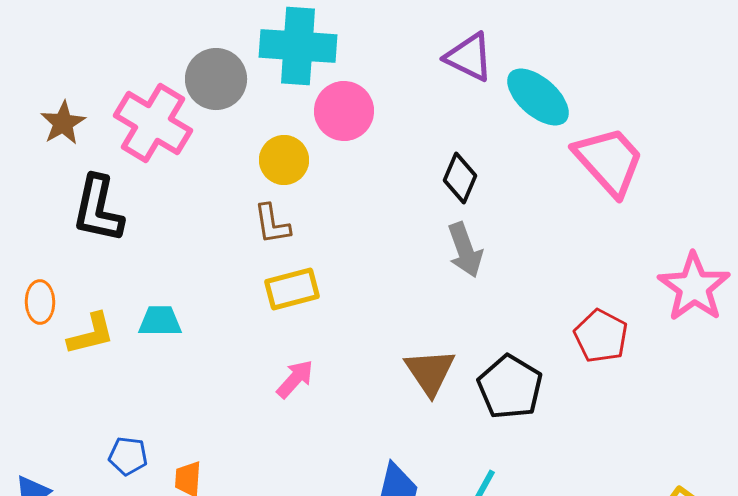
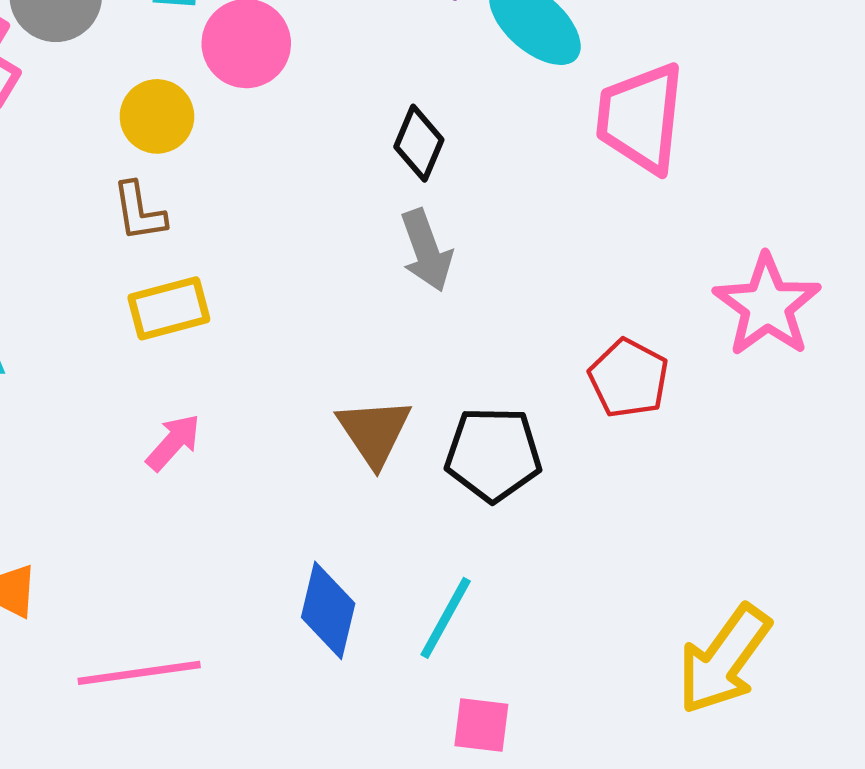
pink trapezoid: (609, 161) -> (641, 118), turned -132
black pentagon: (510, 387) -> (493, 454), turned -30

